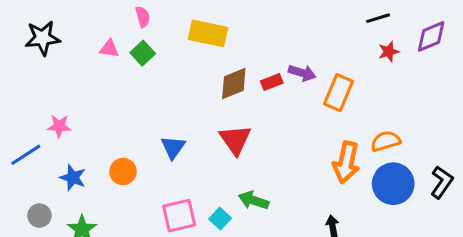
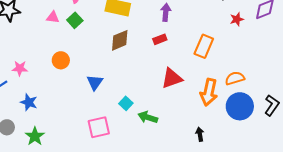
purple arrow: (302, 73) -> (166, 12), moved, turned -102
brown diamond: (234, 83) -> (120, 40), moved
red triangle: (235, 140) -> (172, 78), moved, turned 45
orange circle: (123, 172) -> (61, 60), moved
cyan square: (220, 219) -> (126, 103), moved

